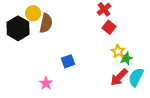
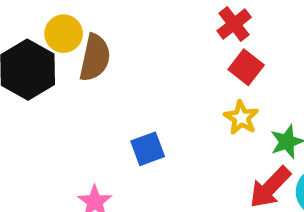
yellow star: (118, 51) -> (241, 118), moved

